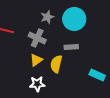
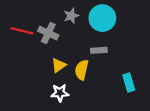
gray cross: (37, 38) -> (48, 33), moved
cyan rectangle: (97, 75) -> (129, 82), turned 49

